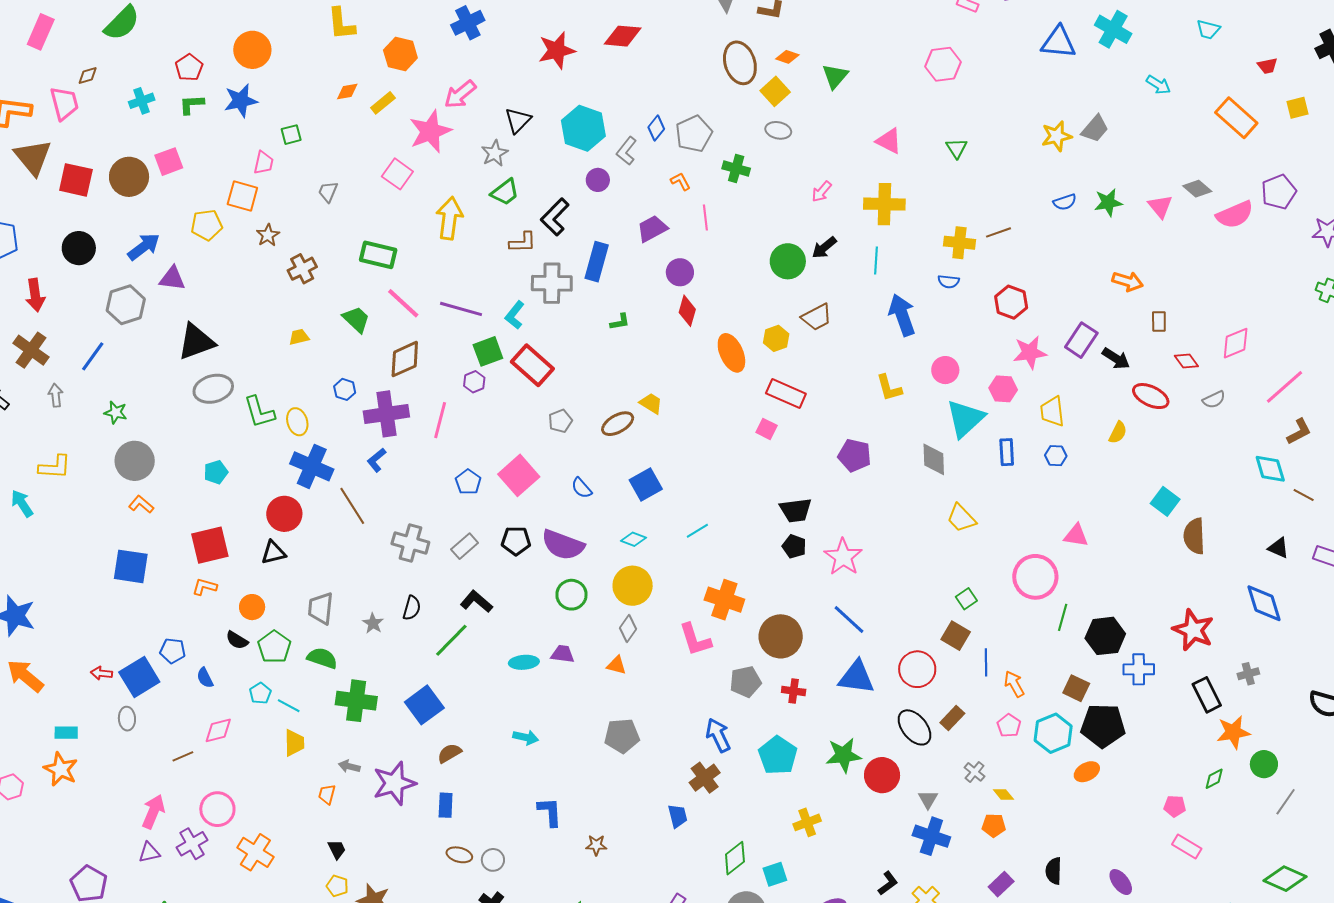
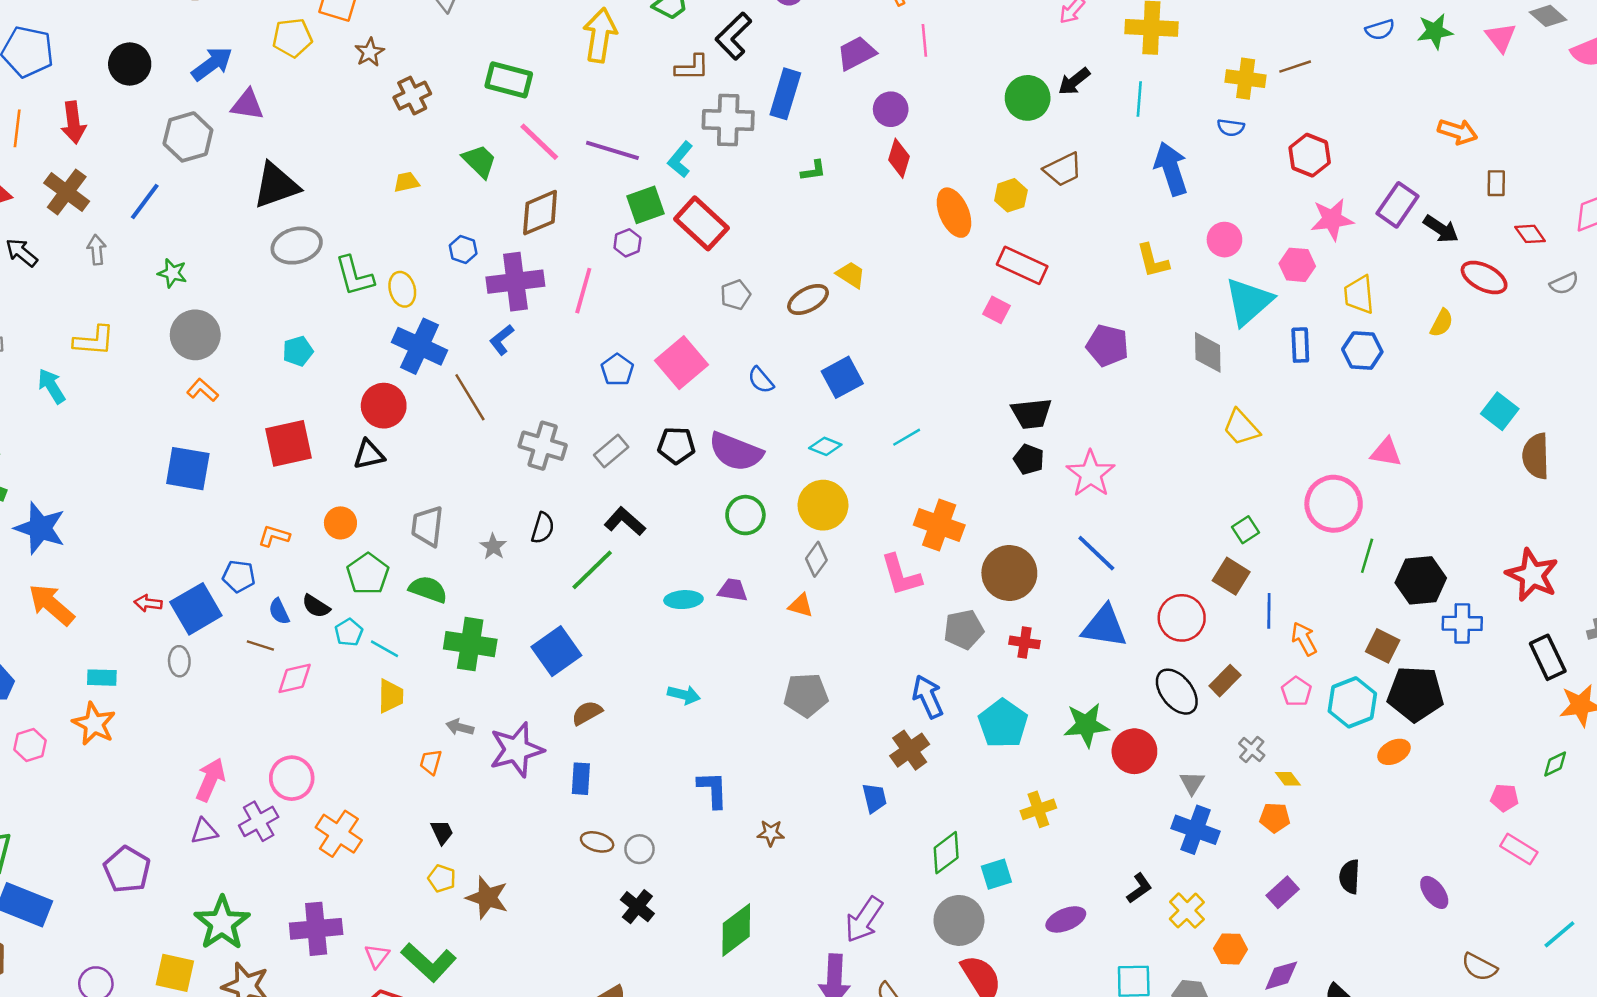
blue hexagon: (1056, 456) -> (1362, 351), size x1.4
orange L-shape: (205, 587) -> (274, 536), moved
black semicircle: (237, 640) -> (316, 606), moved
brown line: (183, 756) -> (260, 646), moved, turned 40

